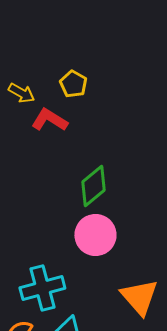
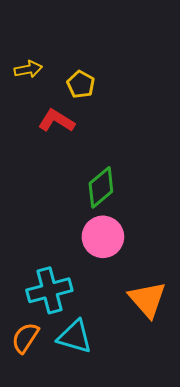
yellow arrow: (21, 93) -> (28, 69), moved, turned -40

